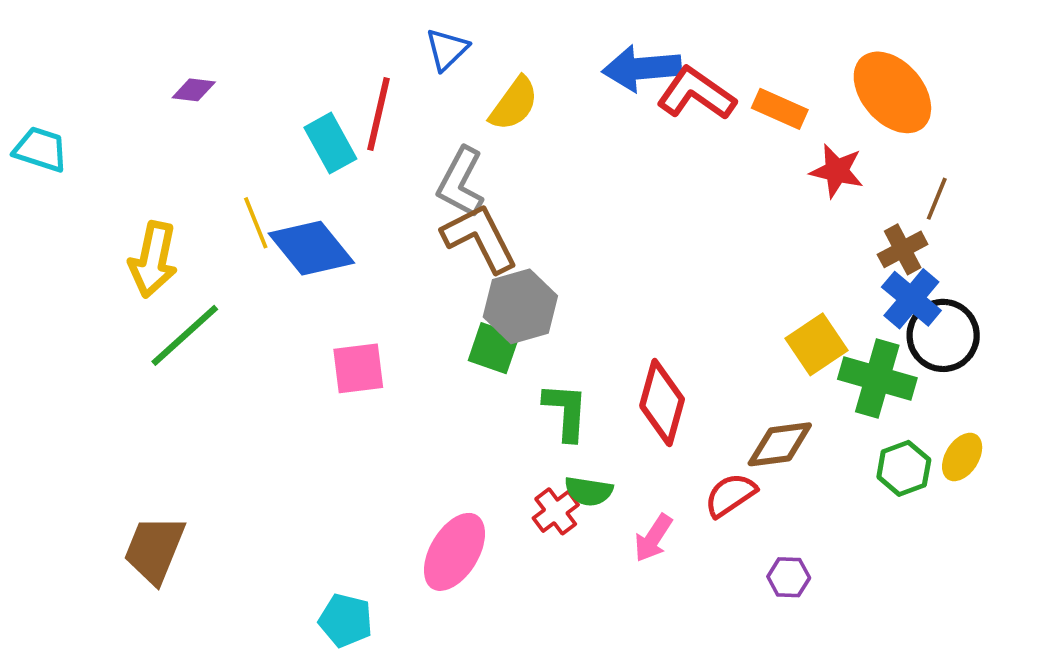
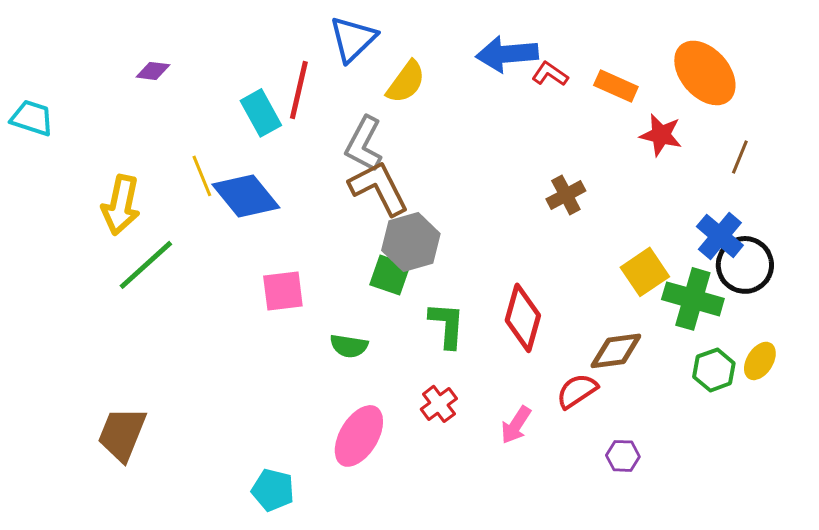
blue triangle: (447, 49) -> (353, 39), size x1.4
red L-shape: (696, 94) -> (550, 74), size x0.6
brown cross: (903, 249) -> (566, 195), moved
green semicircle: (589, 491) -> (349, 346), moved

